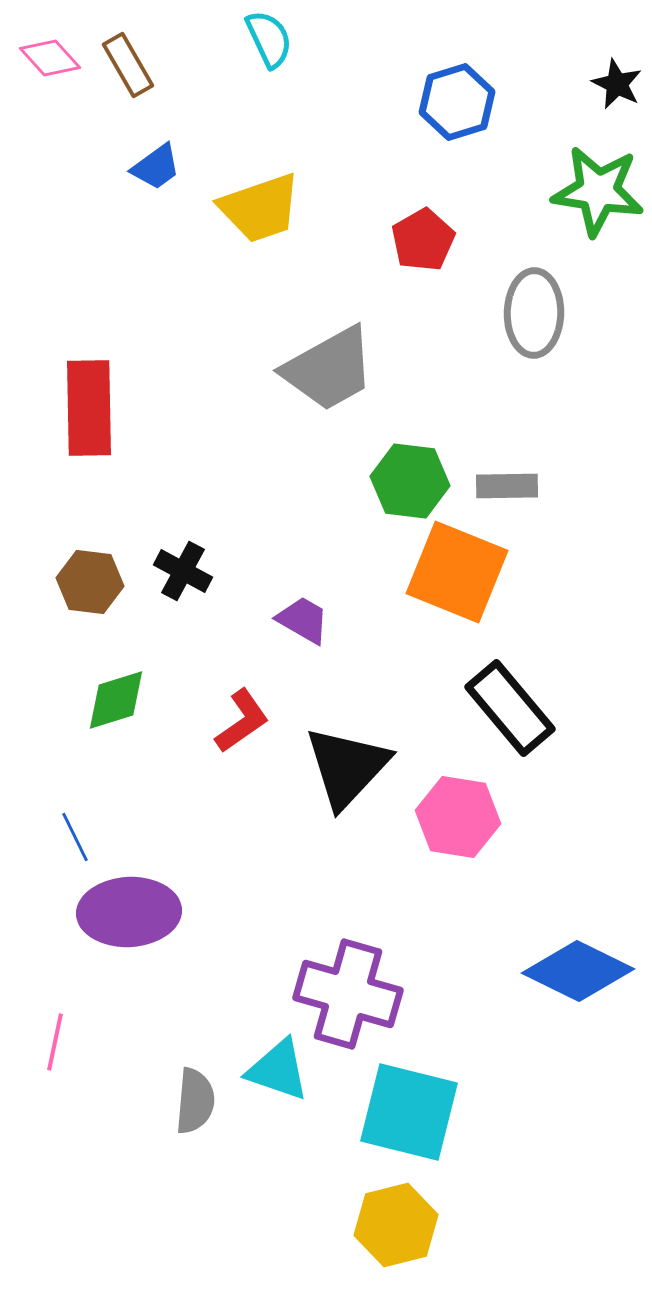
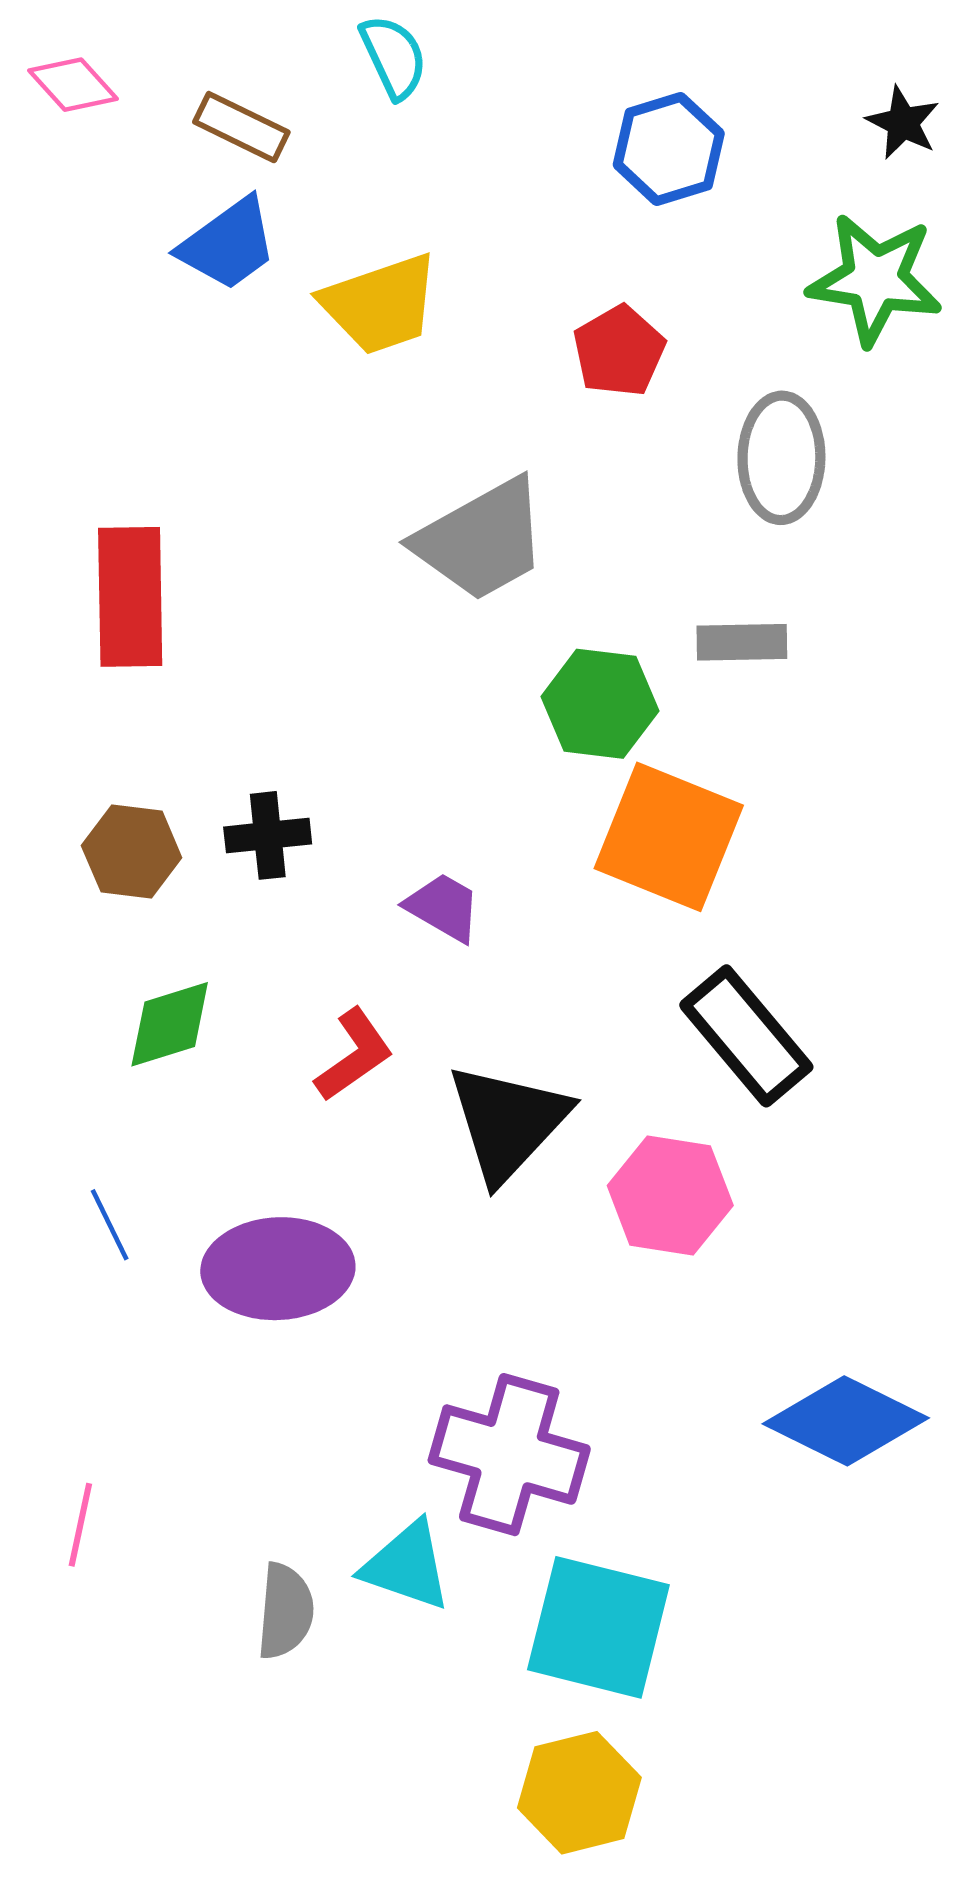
brown rectangle: (128, 65) -> (241, 127), moved, turned -34
blue trapezoid: (156, 167) -> (228, 244), size x1.4
gray rectangle: (507, 486) -> (742, 642), moved
black cross: (183, 571) -> (268, 835), turned -34
purple ellipse: (129, 912) -> (278, 1269), moved

